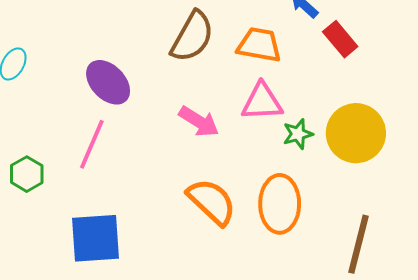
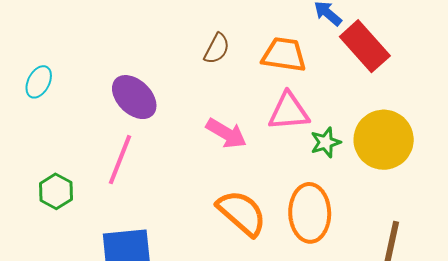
brown semicircle: (192, 37) -> (217, 49), size x0.6
red rectangle: (340, 39) -> (365, 46), size x1.4

